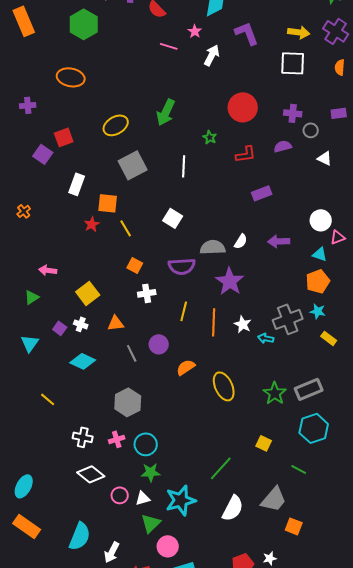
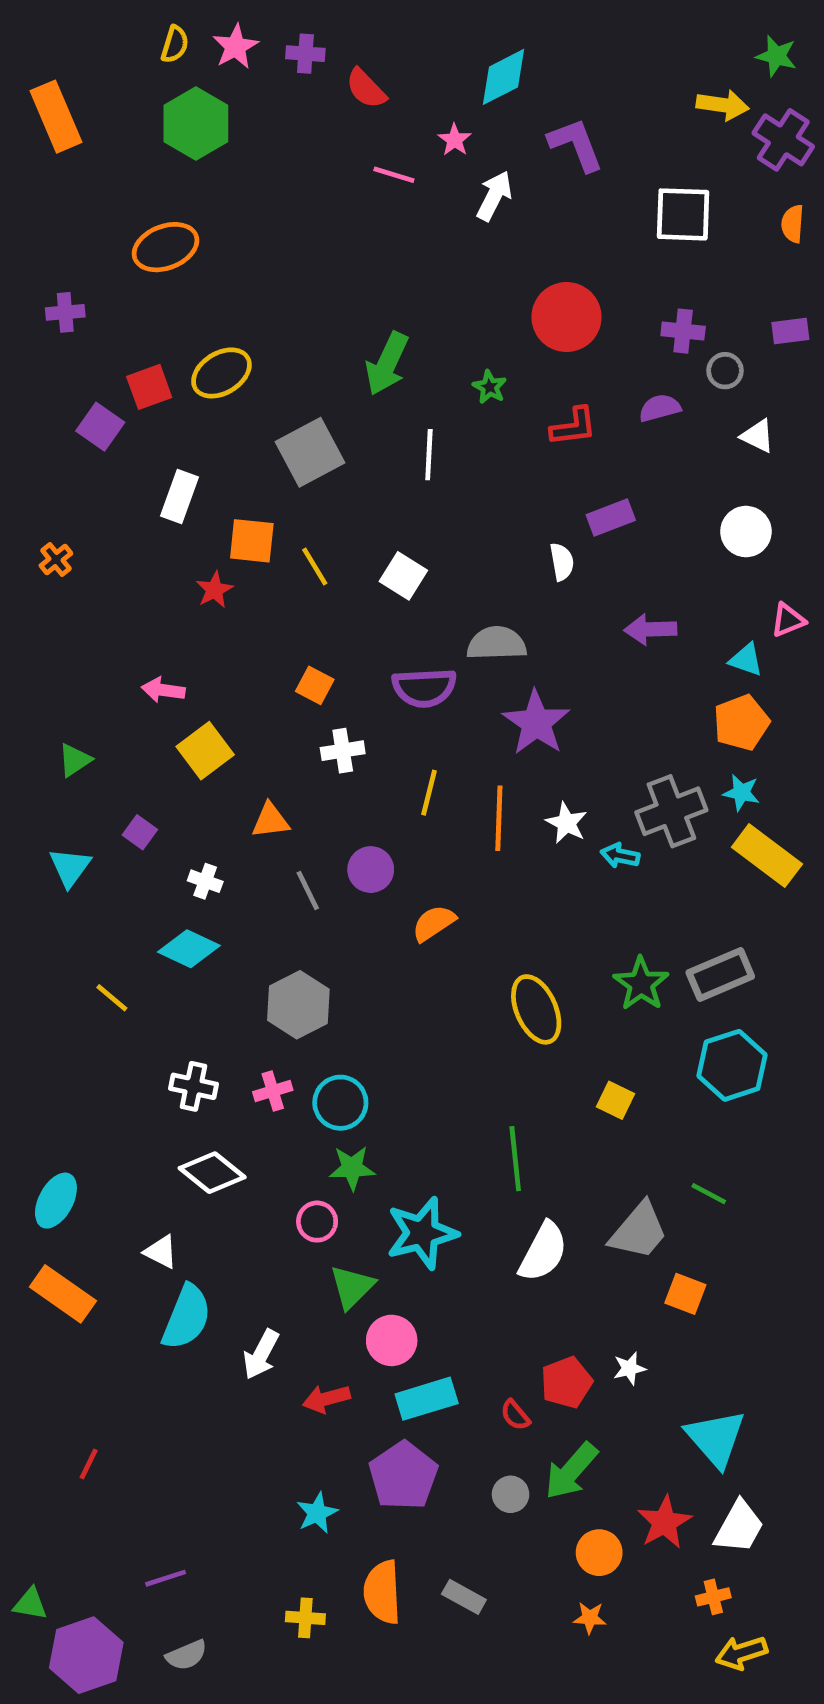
yellow arrow: (299, 32) -> (723, 105), moved
orange ellipse: (71, 77) -> (166, 247), turned -32
green arrow: (166, 112) -> (387, 364), moved
yellow ellipse: (116, 125) -> (221, 373), moved
white circle: (321, 220) -> (746, 532), moved
yellow line: (126, 228) -> (315, 566), moved
white semicircle: (241, 241) -> (562, 562), moved, turned -42
pink arrow: (48, 270) -> (163, 690), moved
white cross: (81, 324) -> (205, 881), moved
yellow rectangle: (329, 338) -> (767, 856), size x1.8
cyan diamond: (83, 361) -> (189, 949), moved
yellow ellipse: (224, 386) -> (536, 1009), moved
green line: (221, 468) -> (515, 1159), turned -48
green line: (299, 469) -> (709, 1194), moved
pink circle: (120, 495) -> (317, 1222), moved
white triangle: (143, 498) -> (161, 1252), moved, turned 42

